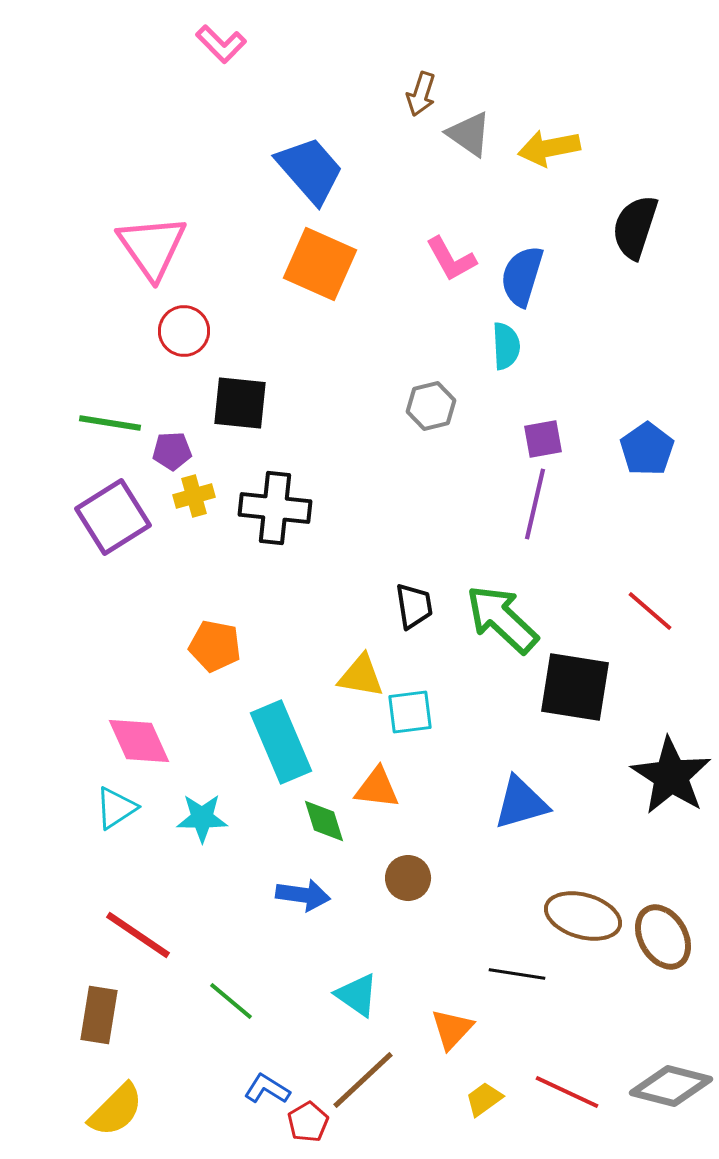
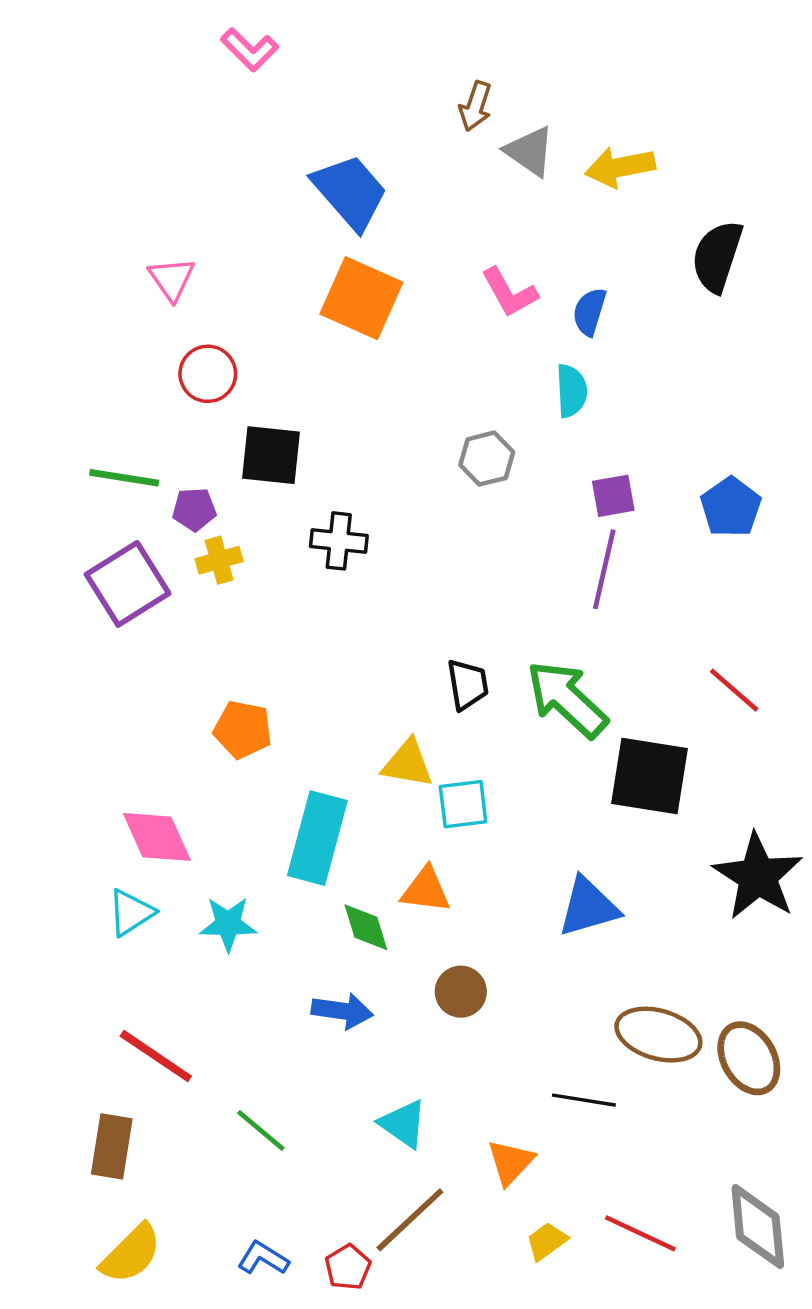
pink triangle: (152, 247) -> (172, 279), size x0.6
blue semicircle: (522, 276) -> (590, 312), size x0.7
black cross: (275, 508) -> (339, 541), moved, size x0.7
cyan rectangle: (281, 742) -> (317, 838), turned 38
gray diamond: (671, 1086) -> (758, 1227), turned 70
blue L-shape: (267, 1089) -> (263, 1258), moved

